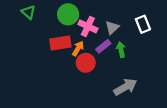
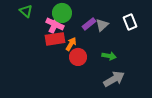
pink cross: (88, 26) -> (55, 24), moved
purple rectangle: (103, 46) -> (89, 24), moved
green arrow: (121, 50) -> (109, 56), moved, turned 112

